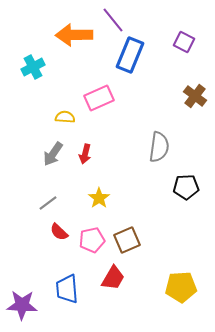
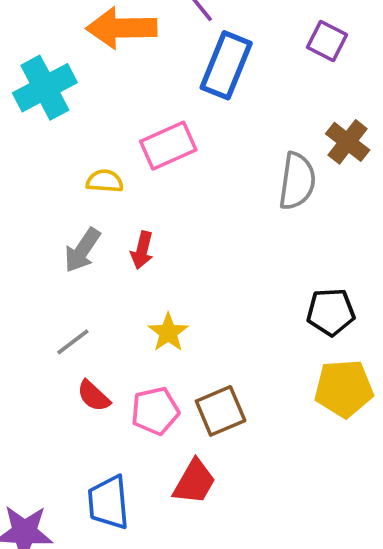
cyan cross: (33, 67) -> (45, 88), size x1.4
gray semicircle: (159, 147) -> (297, 181), moved
yellow pentagon: (181, 287) -> (344, 388), moved

